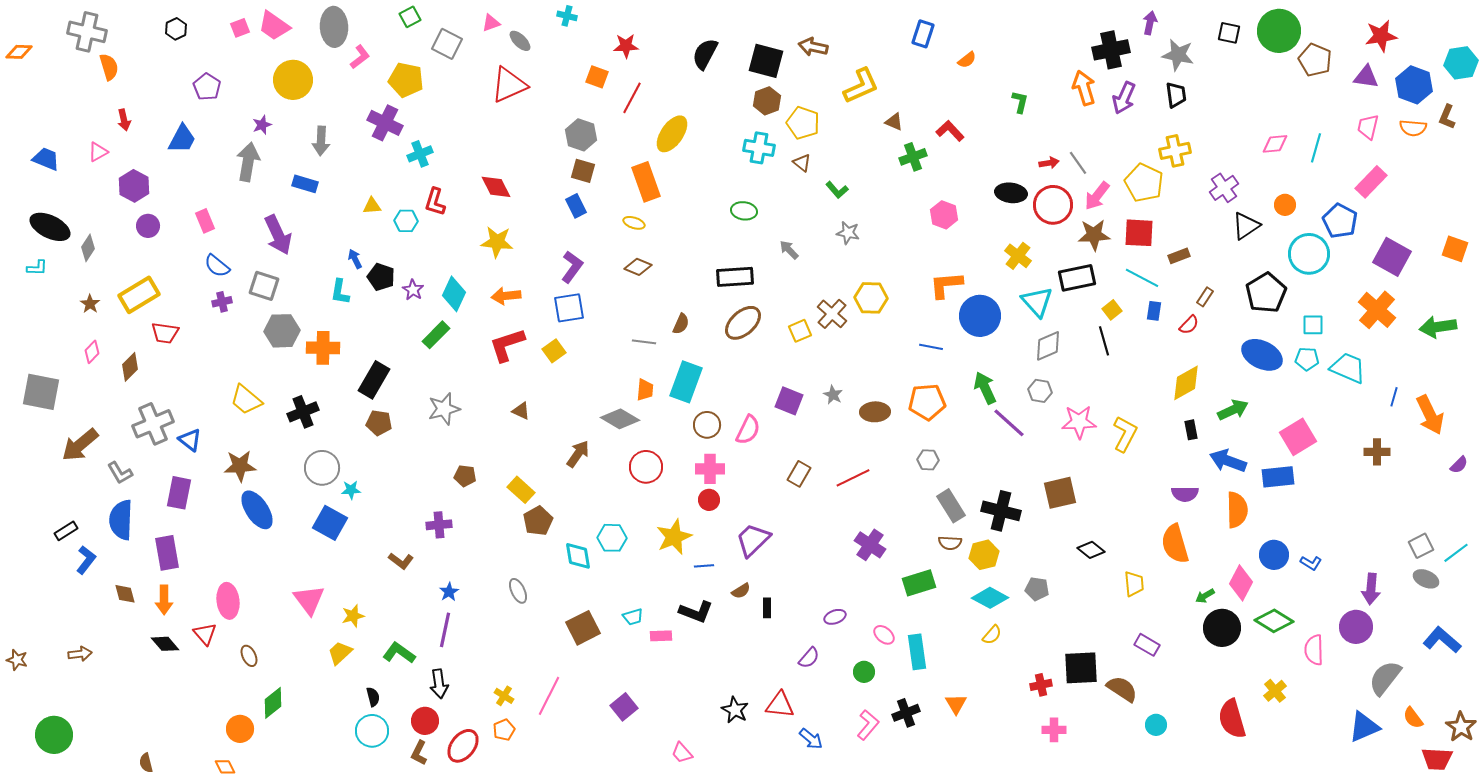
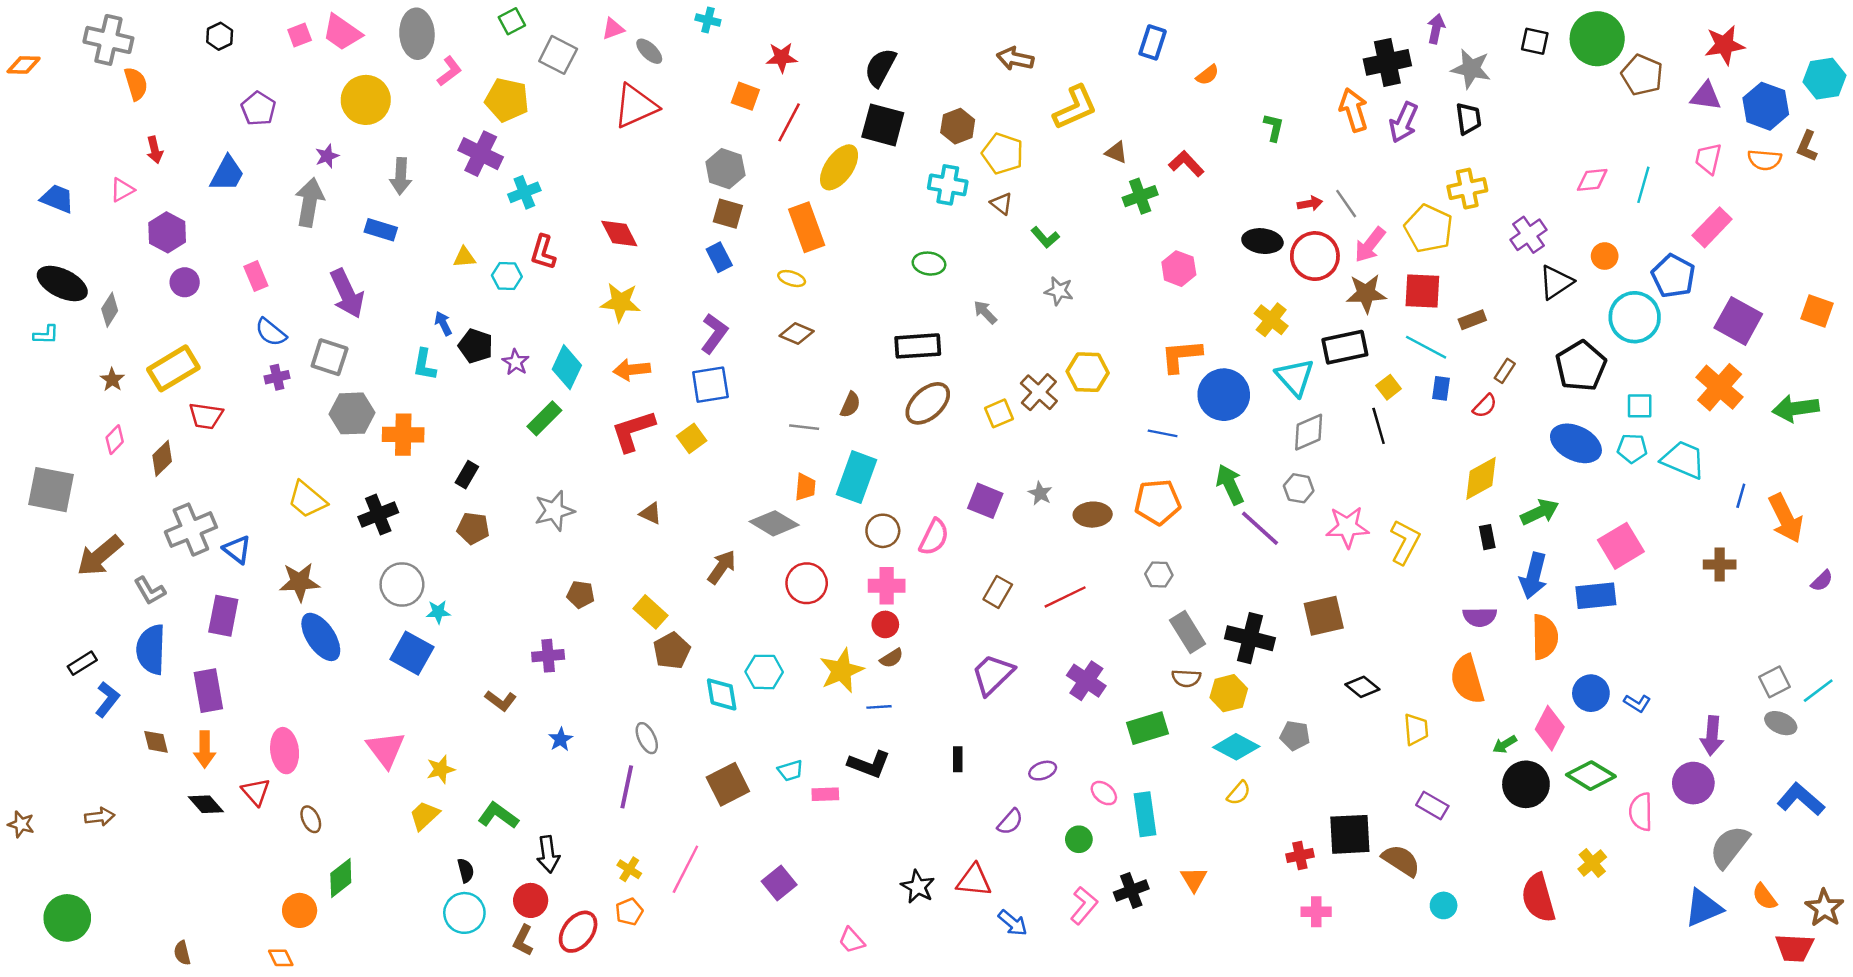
black square: (766, 61) -> (883, 125), moved
black rectangle: (374, 380) -> (467, 475), size x0.6
blue arrow: (1228, 461) -> (1533, 576), turned -96
purple trapezoid: (753, 540) -> (993, 674), moved
brown semicircle: (741, 591) -> (892, 658), moved
purple line: (445, 630) -> (627, 787), moved

